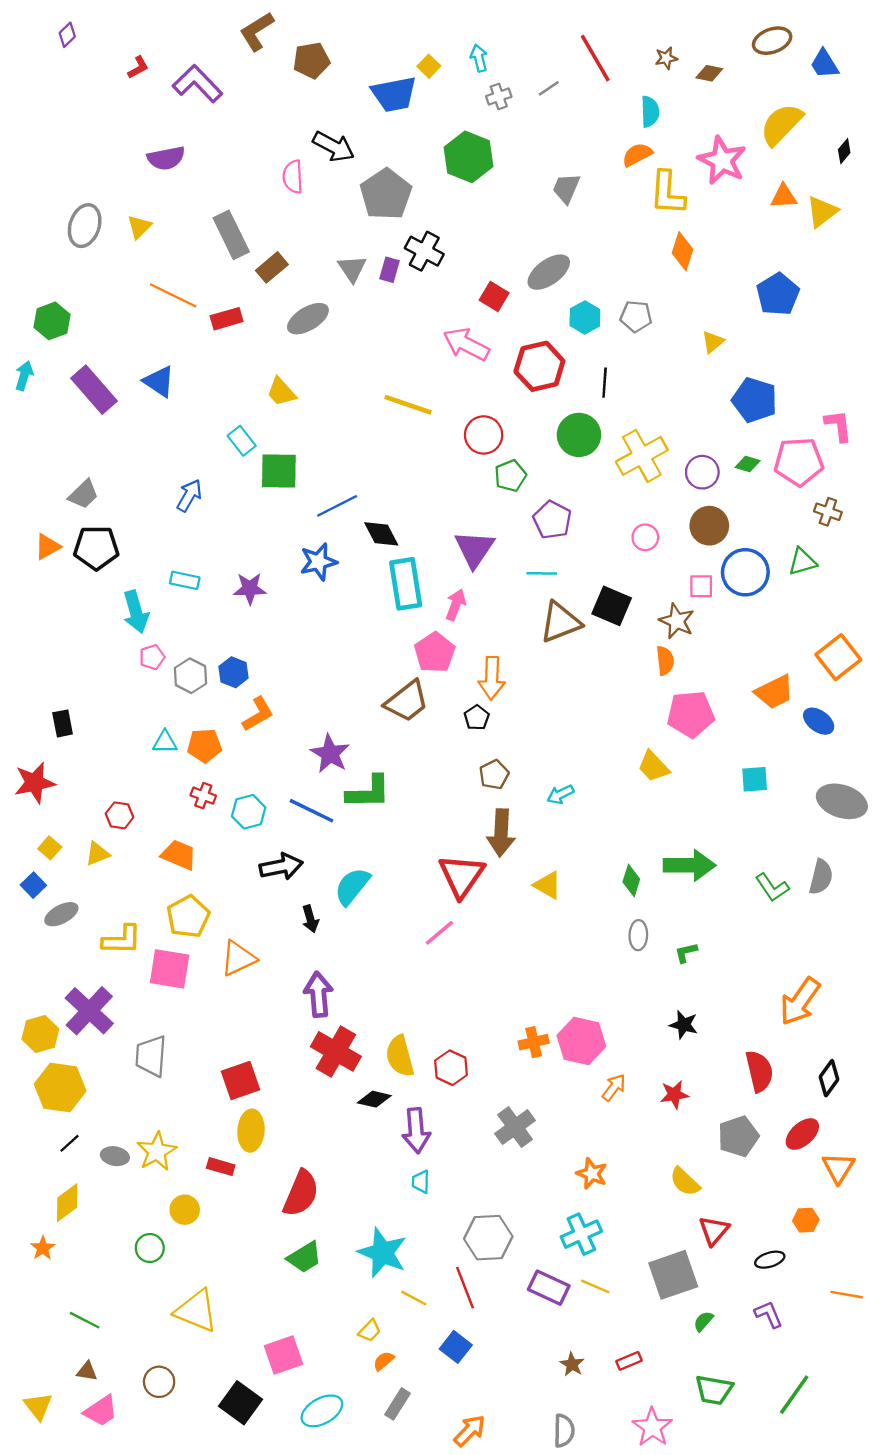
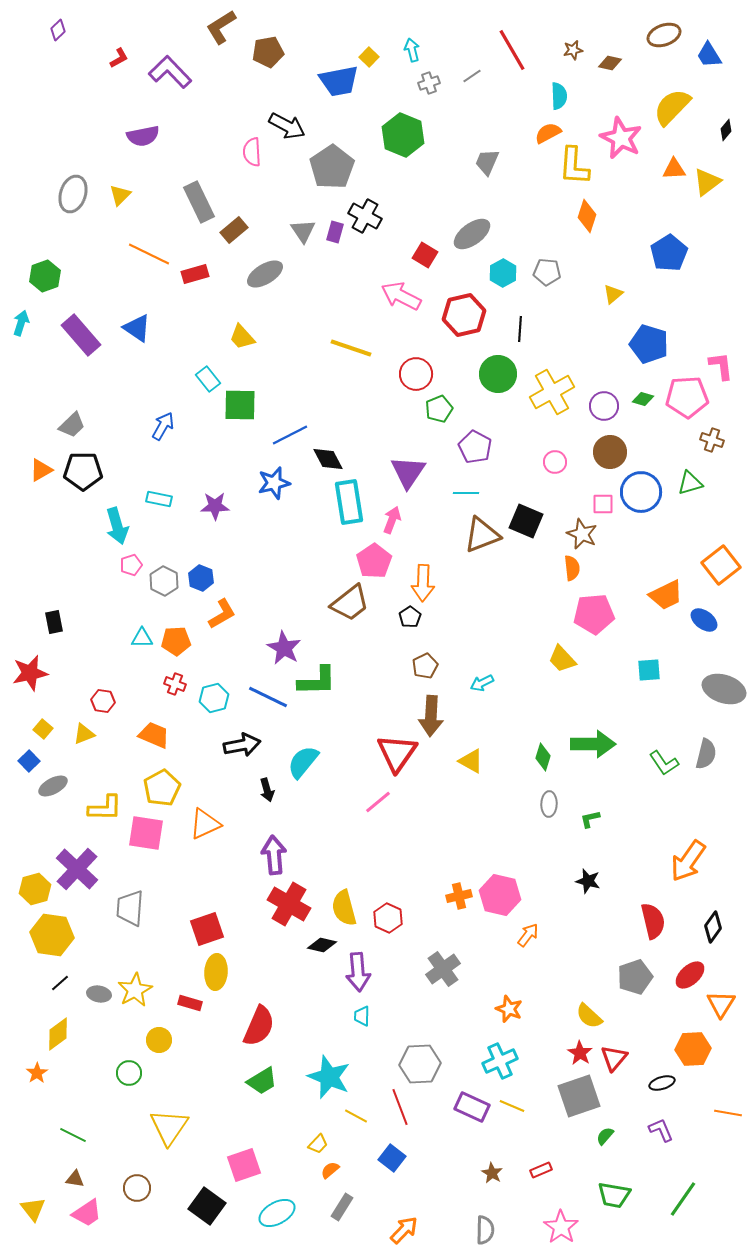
red star: (674, 1094) -> (580, 1053), moved, turned -30
orange hexagon: (806, 1220) -> (693, 1049), size x1.6
yellow triangle: (196, 1311) -> (169, 1127), turned 42

